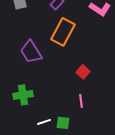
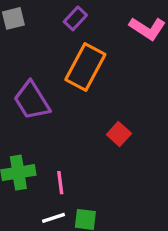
pink line: (81, 101) -> (60, 183), moved

